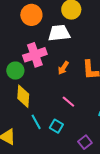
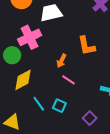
orange arrow: (63, 68) -> (62, 61), moved
yellow diamond: (23, 96) -> (23, 80), turned 65

